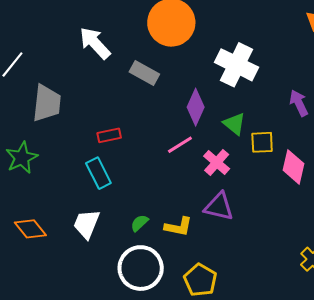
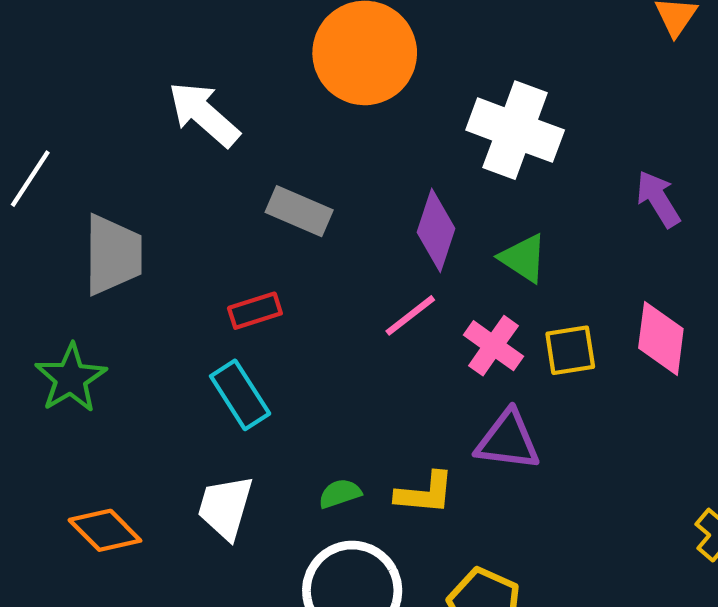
gray rectangle: (144, 73) -> (299, 211), moved
yellow square: (262, 142) -> (570, 350), moved
green semicircle: (139, 223) -> (340, 494), turned 30

